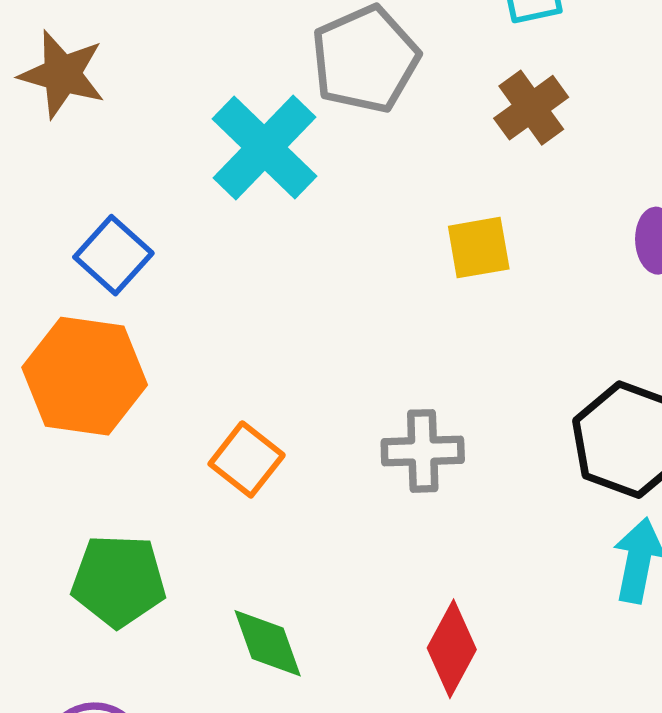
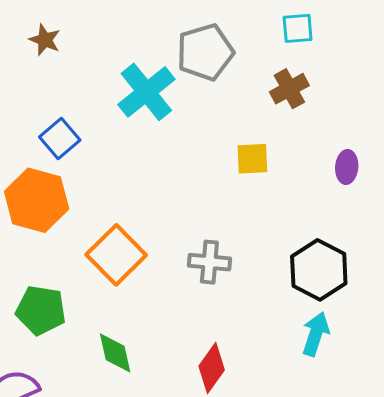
brown star: (62, 74) -> (45, 40), size x0.7
orange square: (247, 459) -> (116, 255), size x1.5

